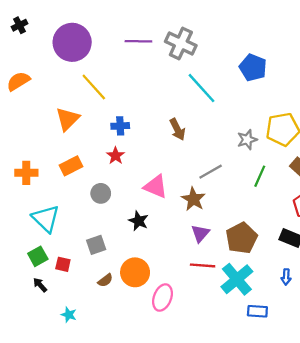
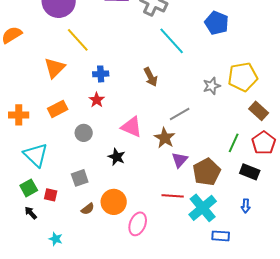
green line: (260, 176) -> (234, 143), moved
purple triangle: (200, 233) -> (180, 160), moved

